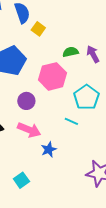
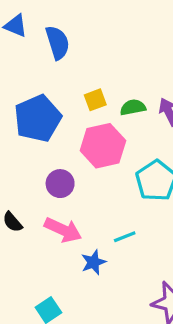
yellow square: (38, 29) -> (95, 100), moved, turned 32
cyan line: (71, 121) -> (125, 237), moved, turned -48

